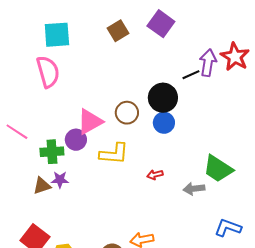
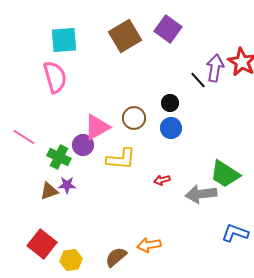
brown square: (118, 31) -> (125, 36), size x1.5
black line: (191, 75) -> (198, 80), turned 72
black circle: (163, 98) -> (170, 103), size x0.6
green cross: (52, 152) -> (59, 157), turned 30
gray arrow: (194, 189) -> (201, 194), size x1.4

